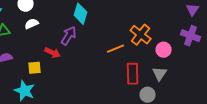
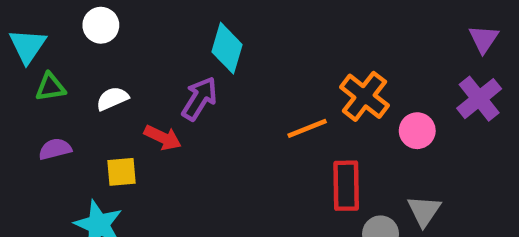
white semicircle: (32, 24) -> (112, 99), moved
purple cross: (191, 36) -> (479, 99), turned 30
gray triangle: (160, 74) -> (424, 211), moved

